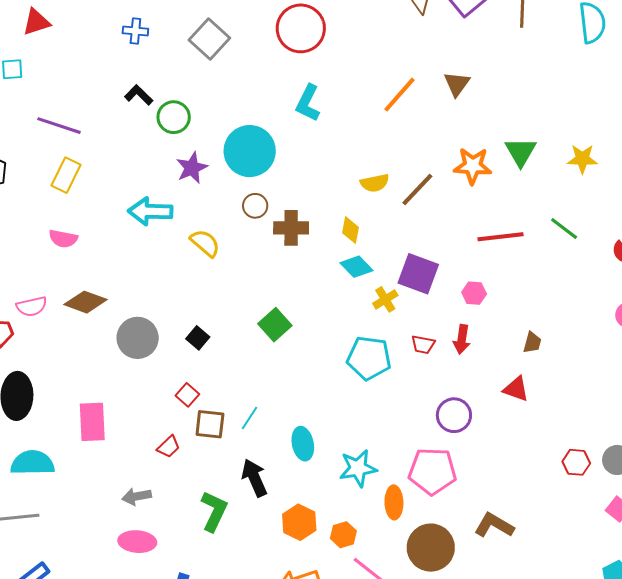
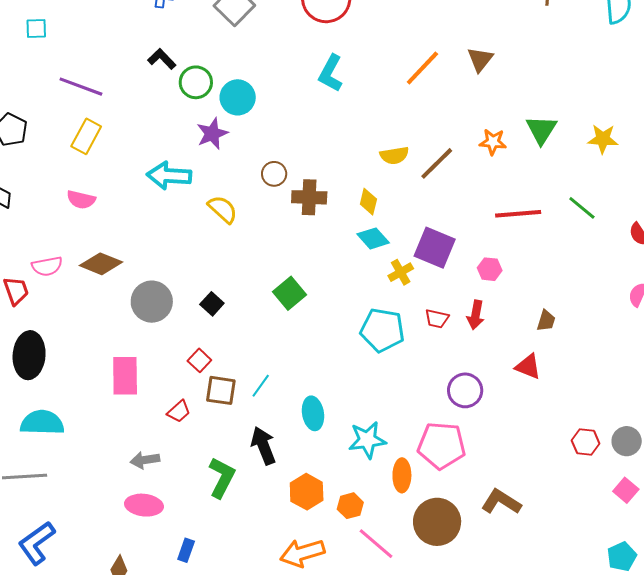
cyan circle: (250, 151) -> (238, 97), moved, size x0.7
orange star: (473, 166) -> (493, 142), size x0.7
pink rectangle: (92, 422) -> (125, 376), moved

